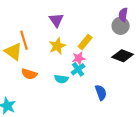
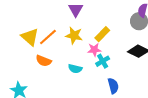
orange line: (24, 40) -> (48, 37), moved, turned 60
yellow star: (57, 46) -> (74, 35), turned 30
cyan cross: (78, 69) -> (103, 61), moved

